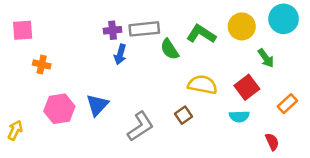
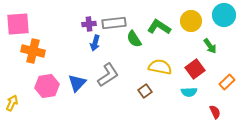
pink square: (23, 30) -> (18, 24), size x1.4
orange cross: (42, 64) -> (33, 51), size x1.6
gray L-shape: (140, 126) -> (108, 75), moved

